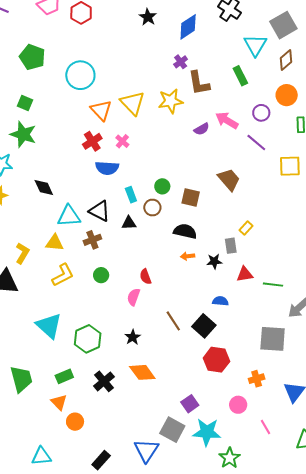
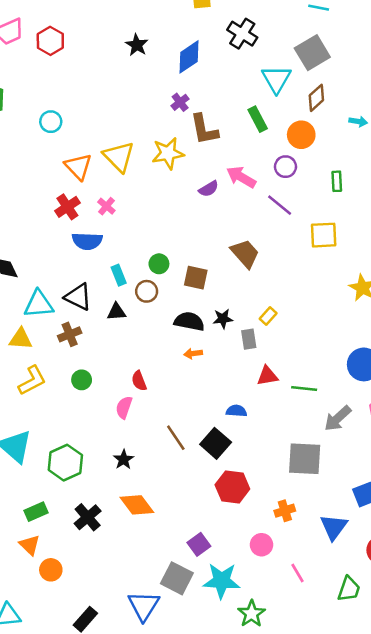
cyan circle: (80, 75) -> (51, 122), size x0.6
orange circle: (287, 95) -> (301, 135), moved
black star: (214, 261) -> (223, 319), moved

